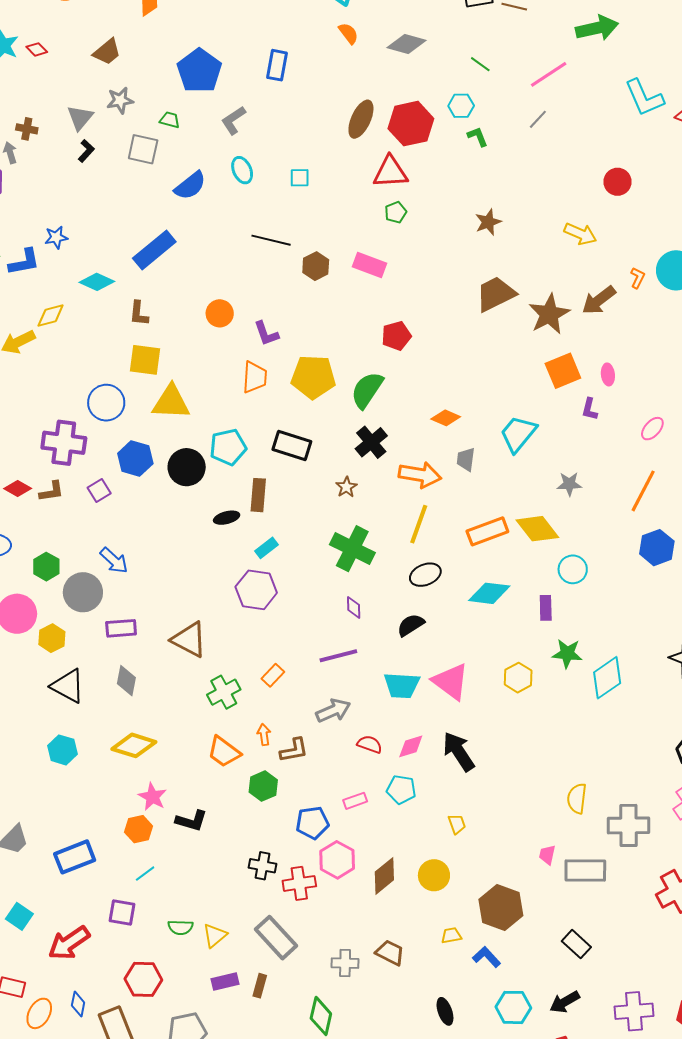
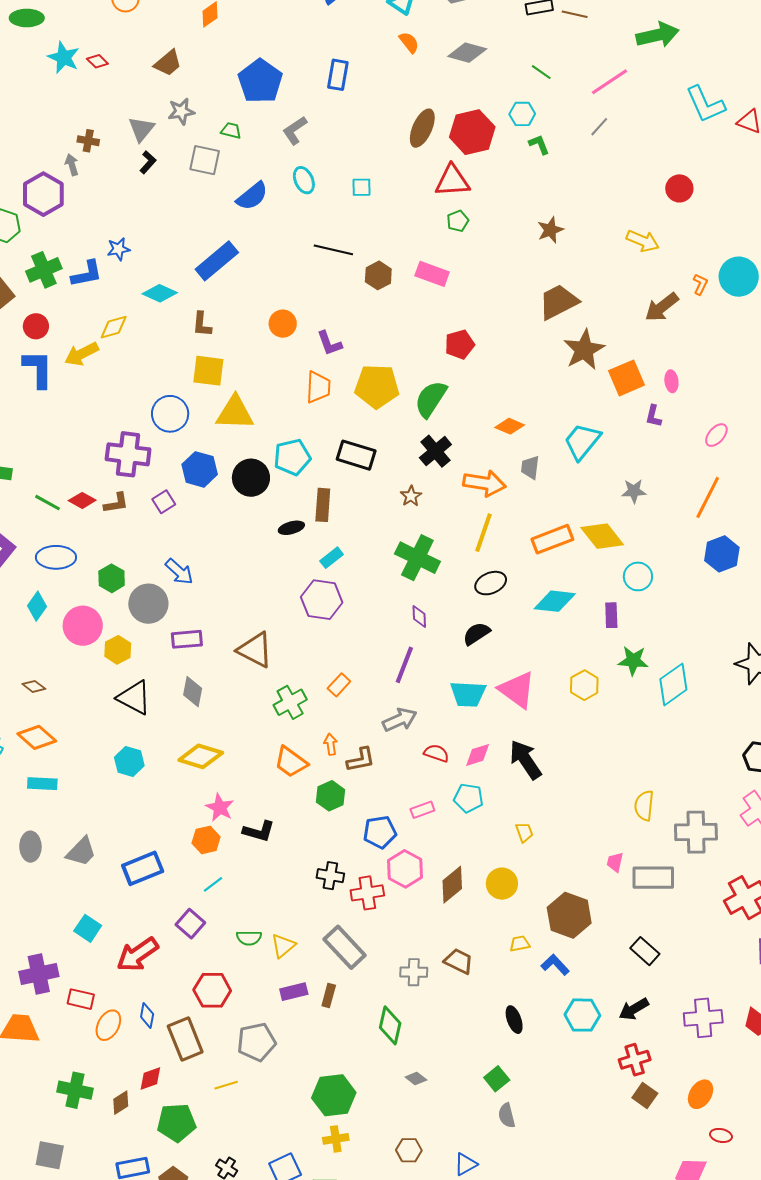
brown star: (549, 314) -> (584, 350), moved
purple line: (338, 656) -> (404, 665), turned -54
purple square: (122, 913) -> (190, 924), turned 32

